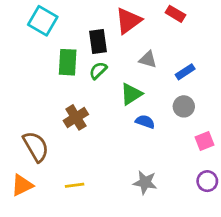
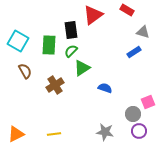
cyan square: (43, 21) -> (18, 41), moved
gray triangle: (148, 59) -> (143, 32), moved
green triangle: (131, 94) -> (82, 68), moved
gray circle: (184, 106) -> (133, 114), moved
brown semicircle: (36, 147) -> (25, 71), moved, size x0.7
purple circle: (207, 181) -> (139, 131), moved

